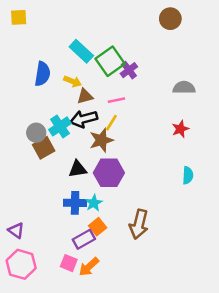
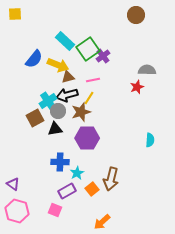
blue semicircle: (42, 74) -> (34, 59), turned 30
yellow arrow: (73, 81) -> (58, 65), size x1.5
red star: (180, 129) -> (137, 87), moved
gray circle: (36, 133) -> (58, 111), moved
black triangle: (78, 169) -> (55, 129), moved
cyan star: (94, 203) -> (77, 173), moved
orange square: (98, 227) -> (92, 189), moved
orange arrow: (89, 267) -> (102, 222), moved

